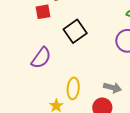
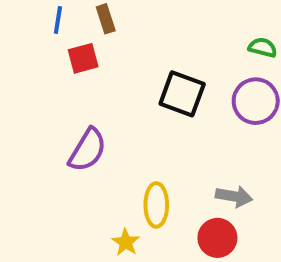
black square: (75, 31) -> (182, 94), moved, turned -30

